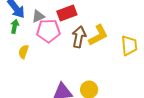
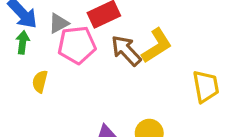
brown arrow: (79, 37) -> (126, 51), turned -50
yellow trapezoid: (129, 45) -> (206, 86), moved

